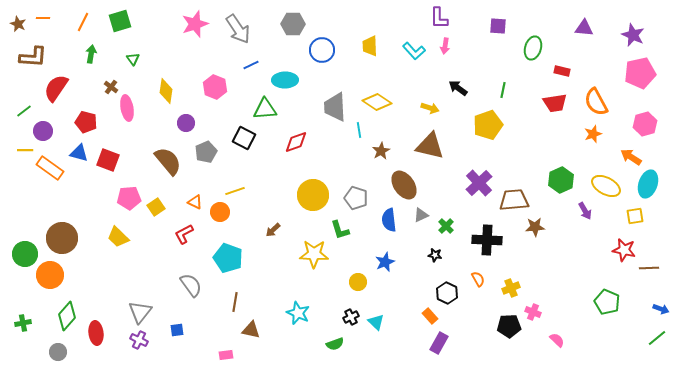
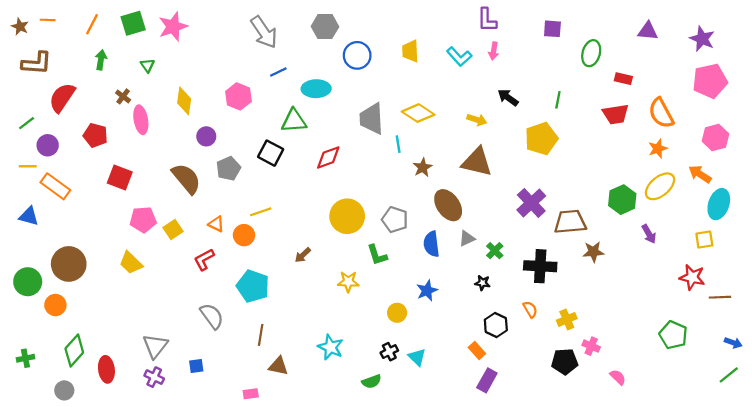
pink star: (195, 24) -> (173, 27), moved
blue triangle: (79, 153) -> (29, 216), moved
yellow ellipse: (606, 186) -> (660, 186), moved, turned -68
yellow star: (314, 254) -> (348, 282), size x0.7
orange circle: (50, 275) -> (55, 305), size x0.7

